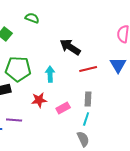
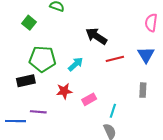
cyan arrow: (50, 74) -> (76, 64), turned 49
gray rectangle: (88, 99) -> (143, 90), moved

